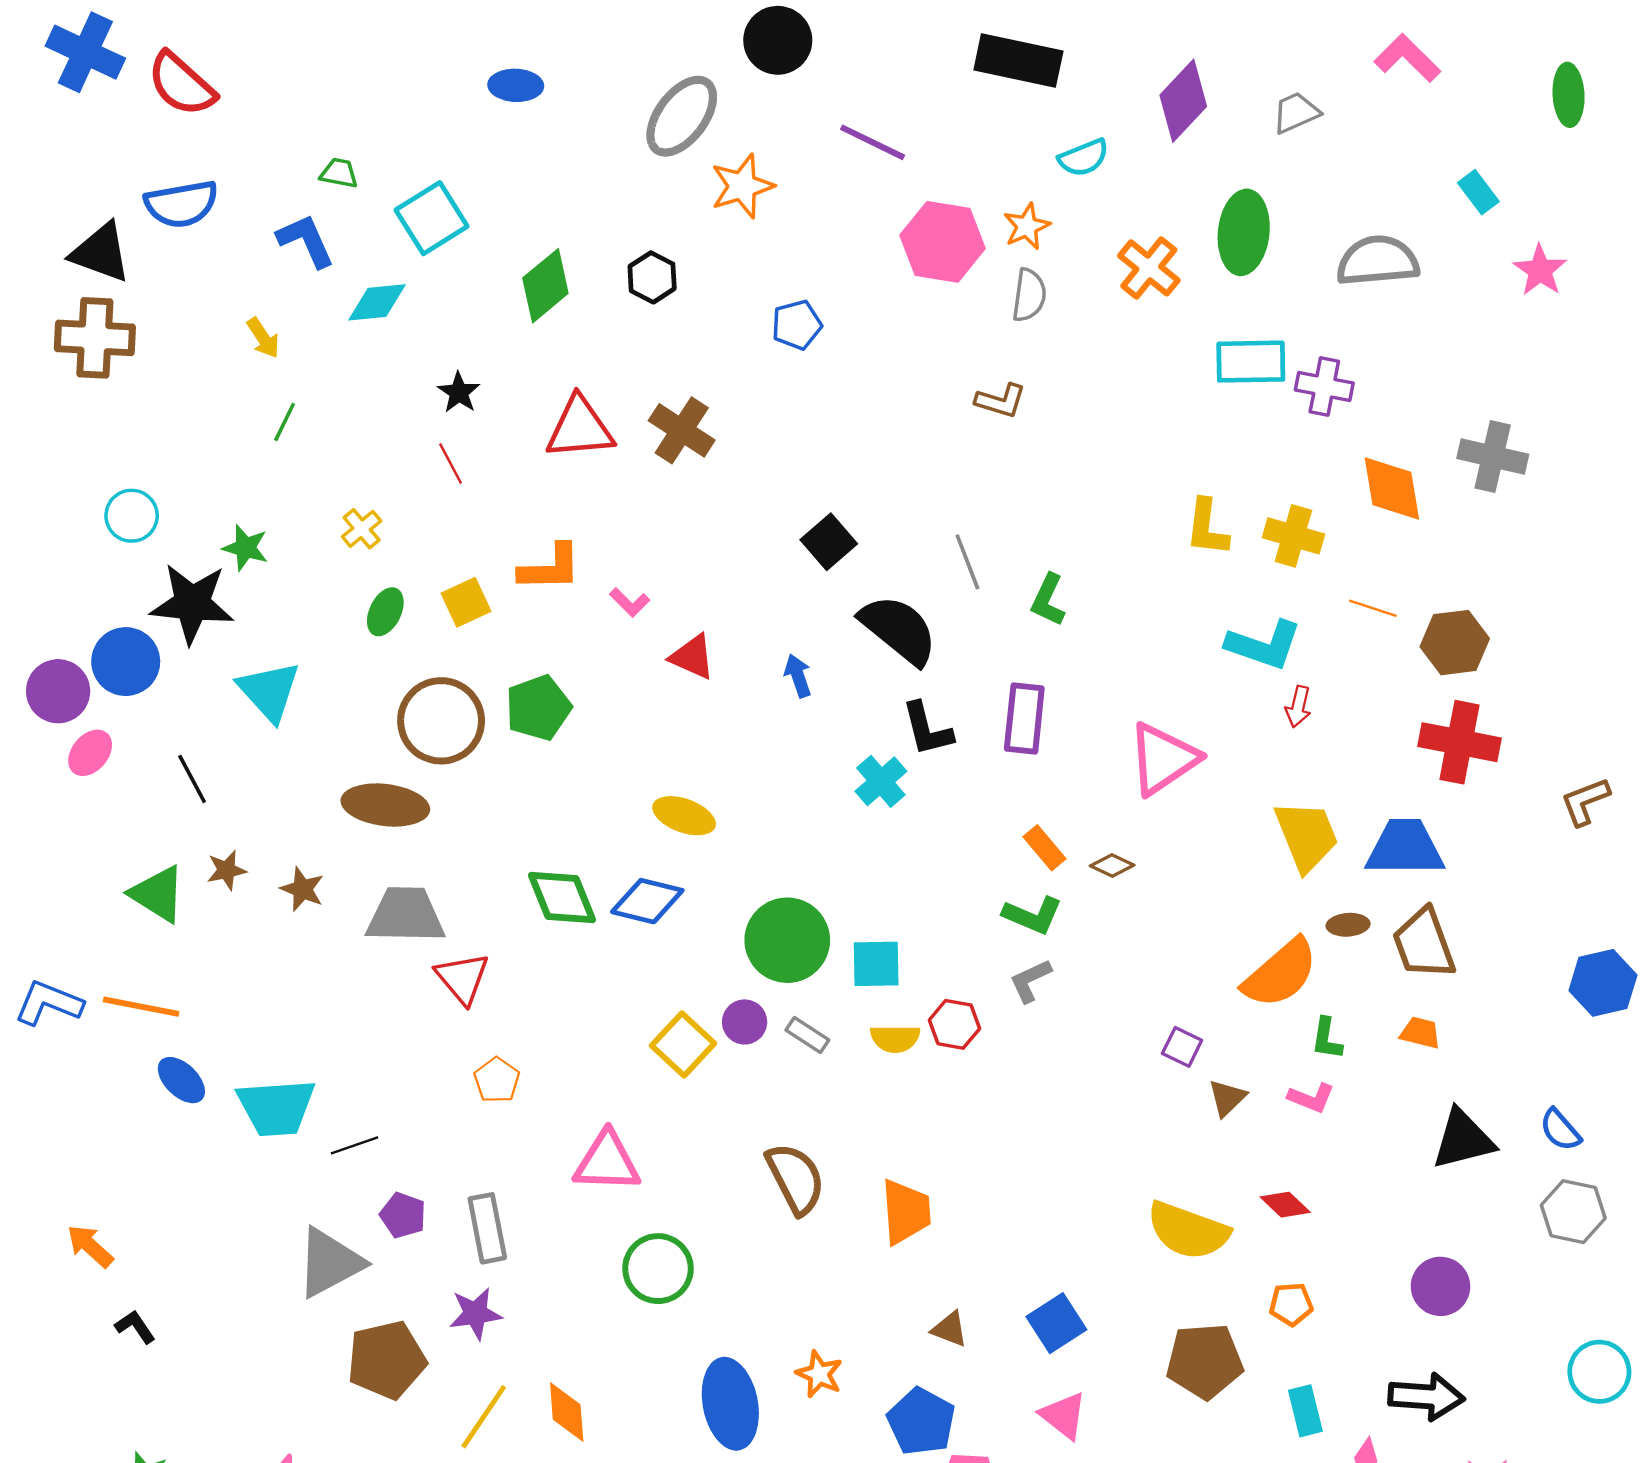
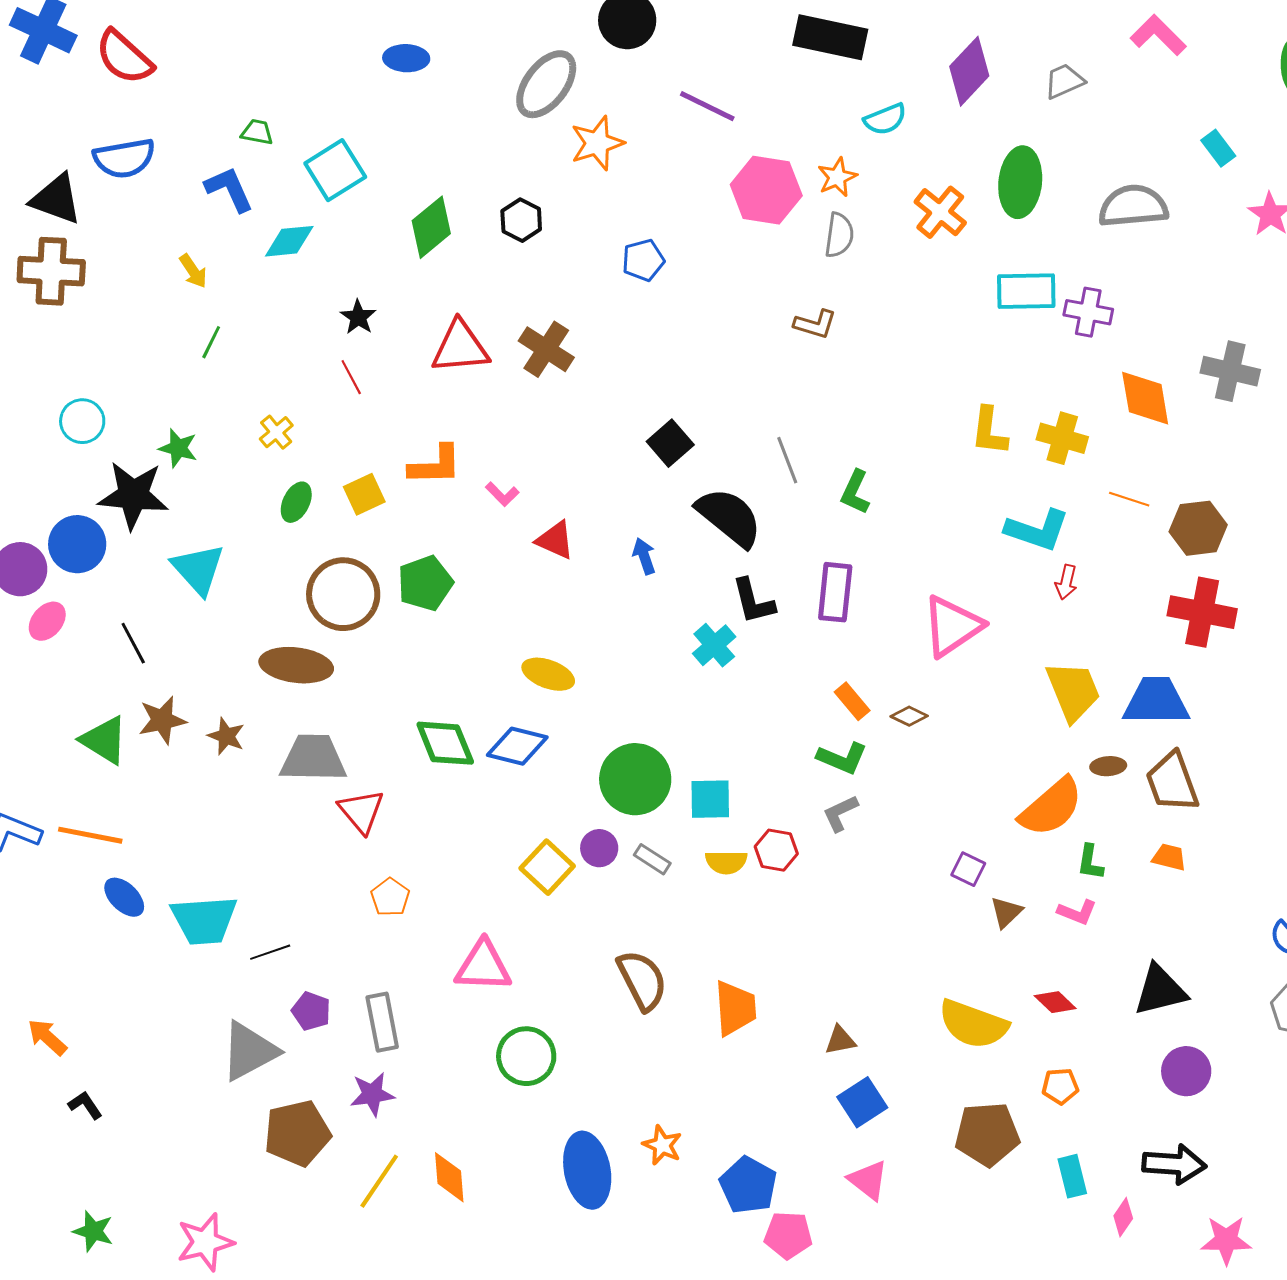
brown star: (226, 870) -> (162, 720), size x1.4
black triangle: (1463, 1139) -> (1160, 990), moved
brown triangle: (950, 1329) -> (840, 1040), moved, turned -32

